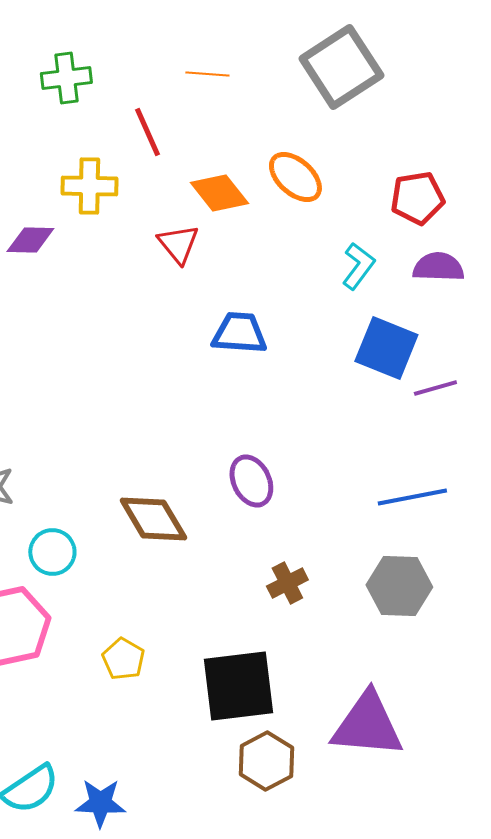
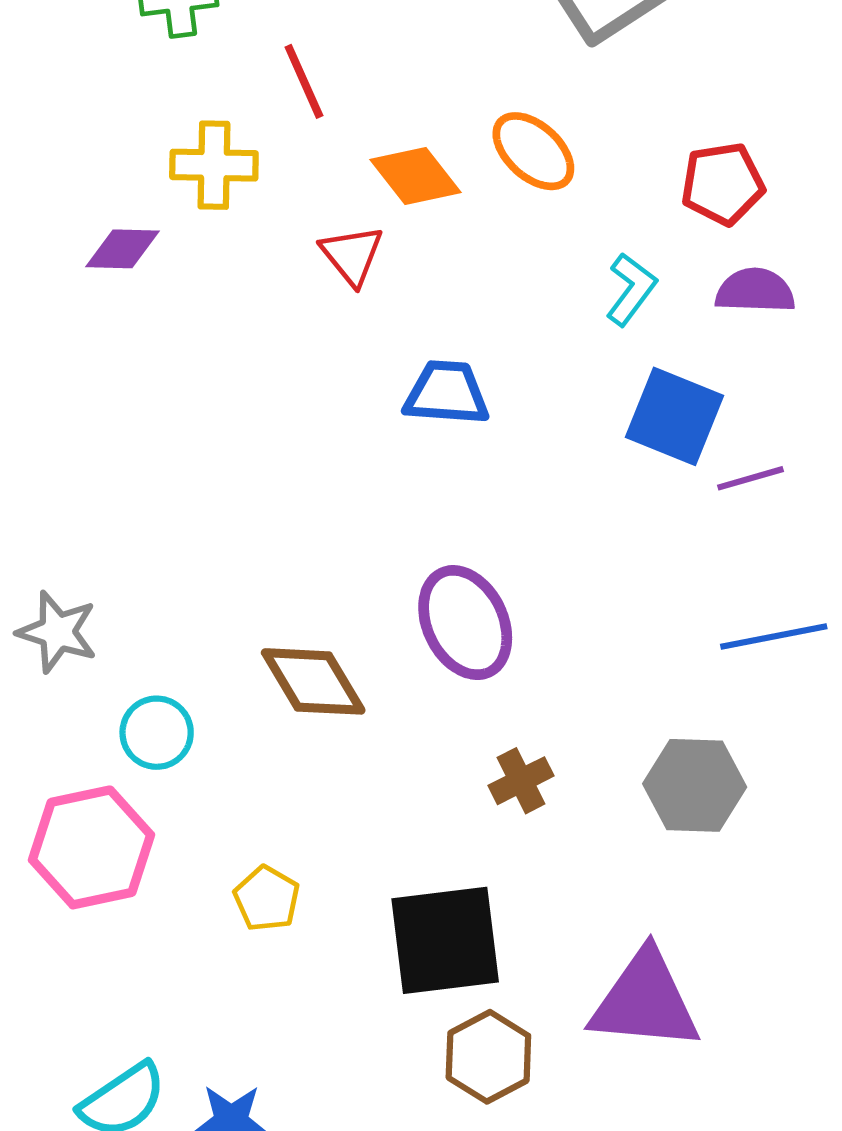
purple ellipse: (251, 481) -> (465, 623), size x1.4
blue line: (412, 497) -> (774, 637), moved

